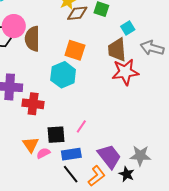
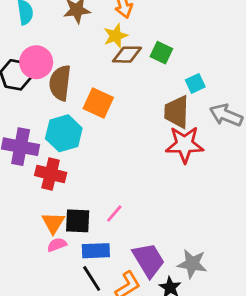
orange square: (75, 50) -> (98, 103), moved
cyan hexagon: (63, 75) -> (64, 133), moved
orange triangle: (31, 145) -> (53, 223), moved

